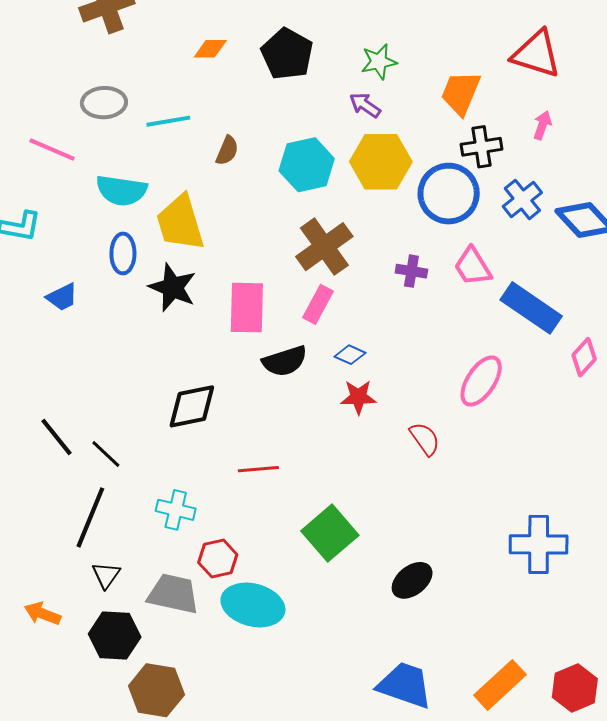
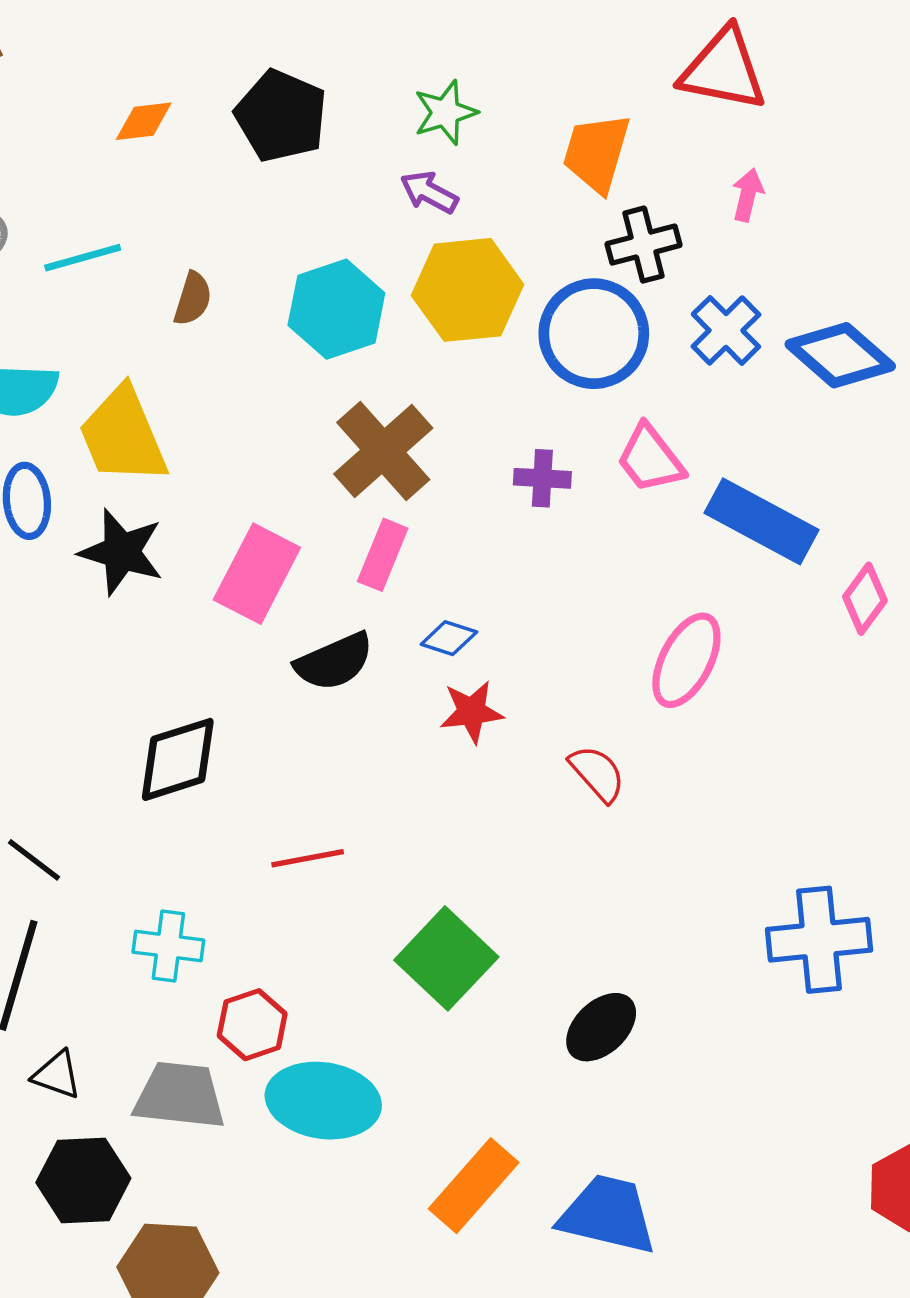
pink rectangle: (247, 308) -> (257, 574), turned 32
black triangle: (106, 575) -> (57, 1075), turned -40
orange rectangle: (500, 685) -> (474, 1186), moved

